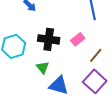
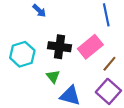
pink rectangle: (78, 39) -> (90, 47), size x1.6

